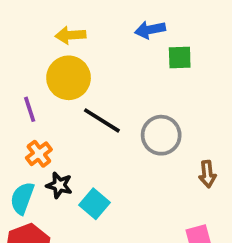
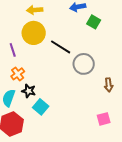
green square: (180, 57) -> (94, 22), turned 32
black line: (102, 120) -> (61, 47), moved
cyan square: (94, 204) -> (41, 107), moved

